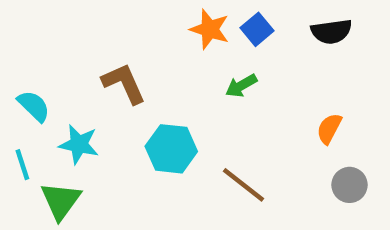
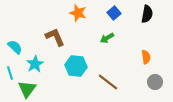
orange star: (210, 29) -> (78, 13), moved
black semicircle: (331, 32) -> (147, 14), turned -72
orange semicircle: (329, 129) -> (146, 57), turned 144
cyan star: (79, 144) -> (35, 64), turned 30

